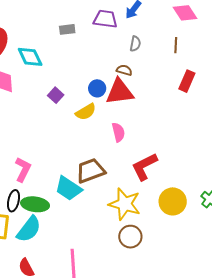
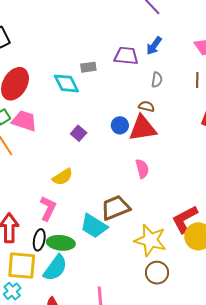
cyan diamond: (30, 57) -> (66, 83), moved
yellow semicircle: (86, 112) -> (63, 177), moved
red L-shape: (144, 166) -> (185, 219), moved

